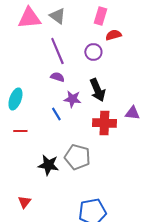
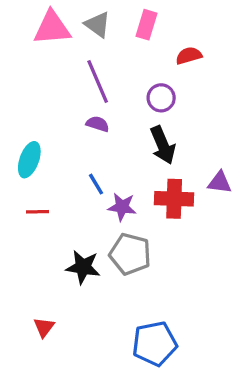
pink rectangle: (100, 16) -> (146, 25), moved
purple circle: (93, 52) -> (161, 98), moved
purple star: (72, 99) -> (122, 207), moved

